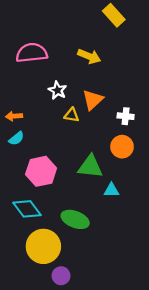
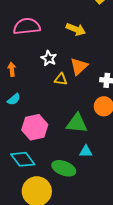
orange arrow: (14, 116) -> (12, 69), moved, turned 88
cyan triangle: (111, 190) -> (86, 151), moved

